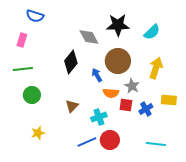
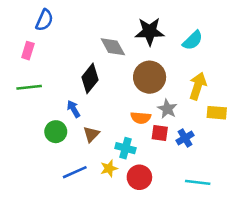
blue semicircle: (35, 16) -> (44, 20), turned -84
blue arrow: (97, 75) -> (74, 109), moved
green circle: (32, 95) -> (56, 132), moved
yellow rectangle: (169, 100) -> (217, 113), moved
cyan cross: (99, 117) -> (125, 148), turned 35
yellow star: (38, 133) -> (109, 168), moved
blue line: (87, 142) -> (75, 172), moved

